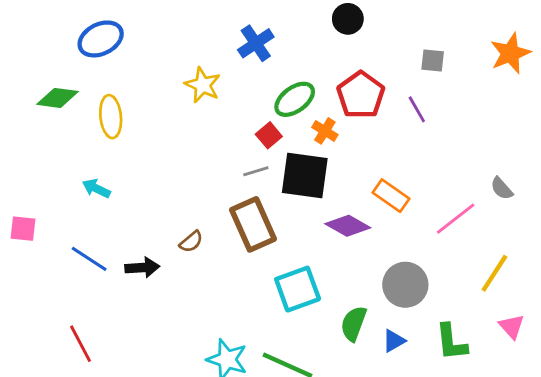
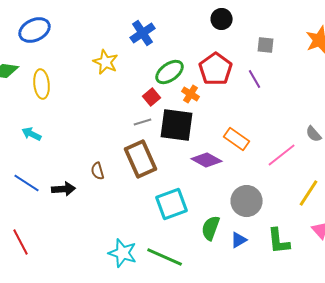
black circle: (348, 19) -> (222, 19), moved
brown semicircle: (191, 242) -> (98, 171), turned 114

